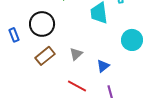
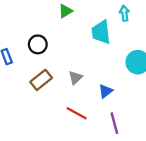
black circle: (42, 24) -> (38, 44), size x0.7

